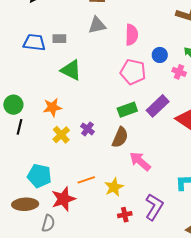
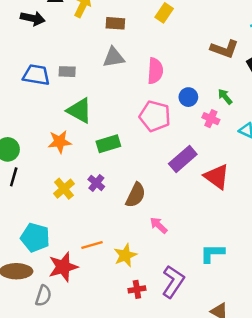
orange star: (52, 107) -> (60, 142), moved
green rectangle: (127, 110) -> (108, 144), moved
pink arrow: (140, 161) -> (159, 225), size x0.7

